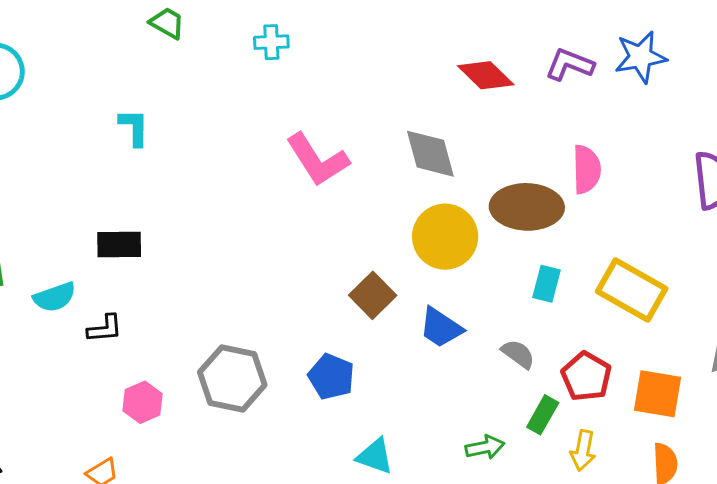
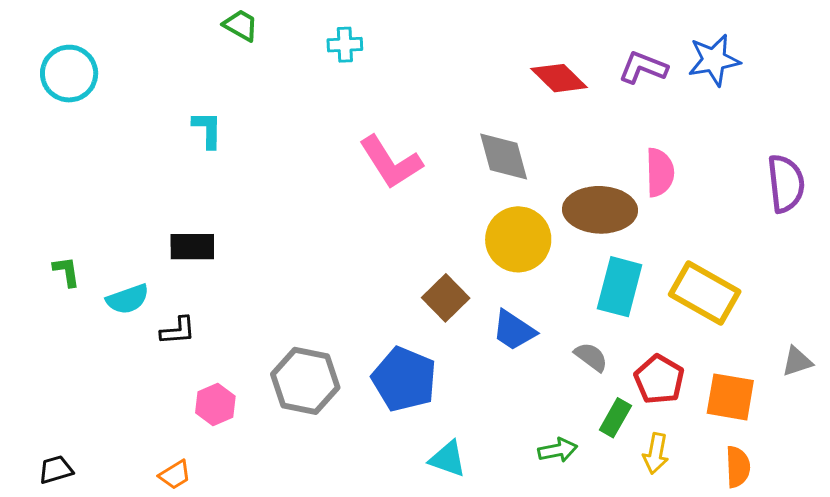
cyan rectangle: (547, 284) -> (620, 287), size x1.6
blue pentagon: (331, 377) -> (404, 379), size x1.4

